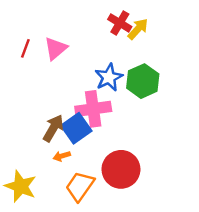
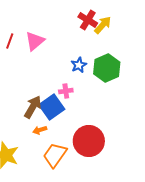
blue star: (109, 77) -> (79, 65), size x0.7
pink cross: (93, 109) -> (66, 91), size x0.5

